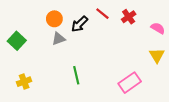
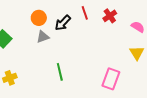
red line: (102, 14) -> (85, 13), turned 32
pink rectangle: (130, 83) -> (111, 79), turned -35

